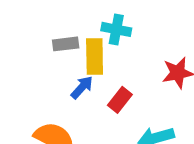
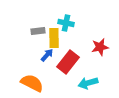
red rectangle: (120, 100) -> (68, 62), size x1.6

